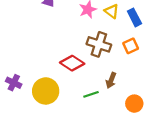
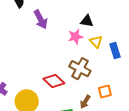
orange square: (131, 46) -> (105, 91), moved

